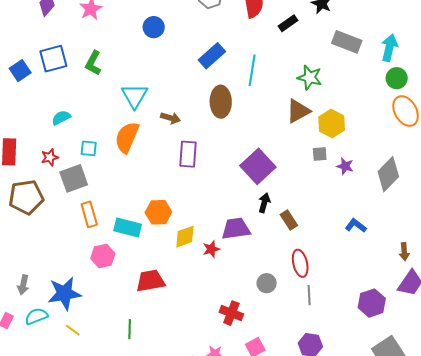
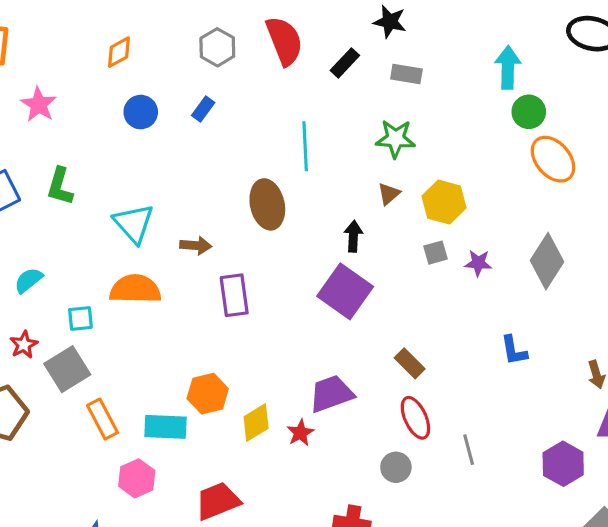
gray rectangle: (347, 42) -> (406, 74), moved, size x0.7
blue rectangle: (212, 56) -> (203, 109), moved, size x0.6
brown triangle: (298, 111) -> (389, 194), size x0.6
orange semicircle: (127, 137) -> (135, 289), turned 80
black arrow: (264, 203) -> (353, 236), moved
blue L-shape: (356, 226) -> (514, 350), turned -125
red ellipse: (300, 263) -> (415, 418), moved
gray line: (309, 295) -> (469, 450), moved

